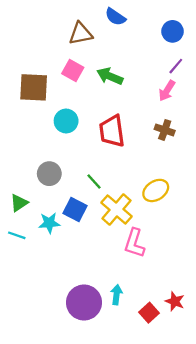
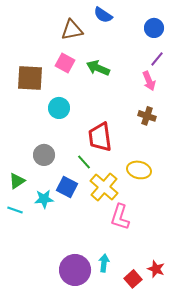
pink arrow: (167, 91) -> (149, 81), turned -54
red trapezoid: (112, 131) -> (100, 137), moved
yellow ellipse: (156, 190) -> (139, 170), turned 45

